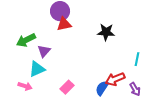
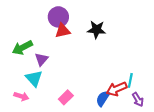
black star: (106, 32) -> (96, 30), moved
cyan line: (137, 59) -> (130, 80), moved
cyan triangle: (37, 69) -> (34, 78), turned -48

